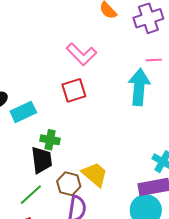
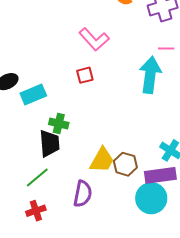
red square: (74, 90) -> (85, 75), size x0.7
yellow trapezoid: (95, 174) -> (102, 160), turned 76
brown hexagon: (69, 184) -> (125, 164), moved

